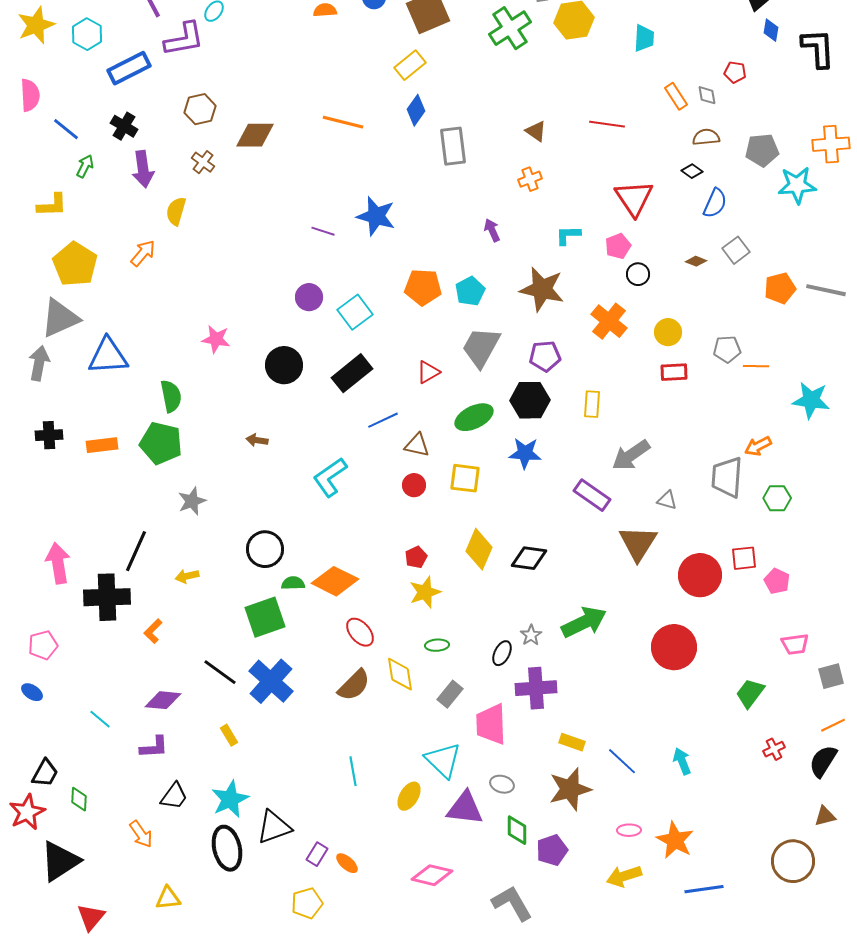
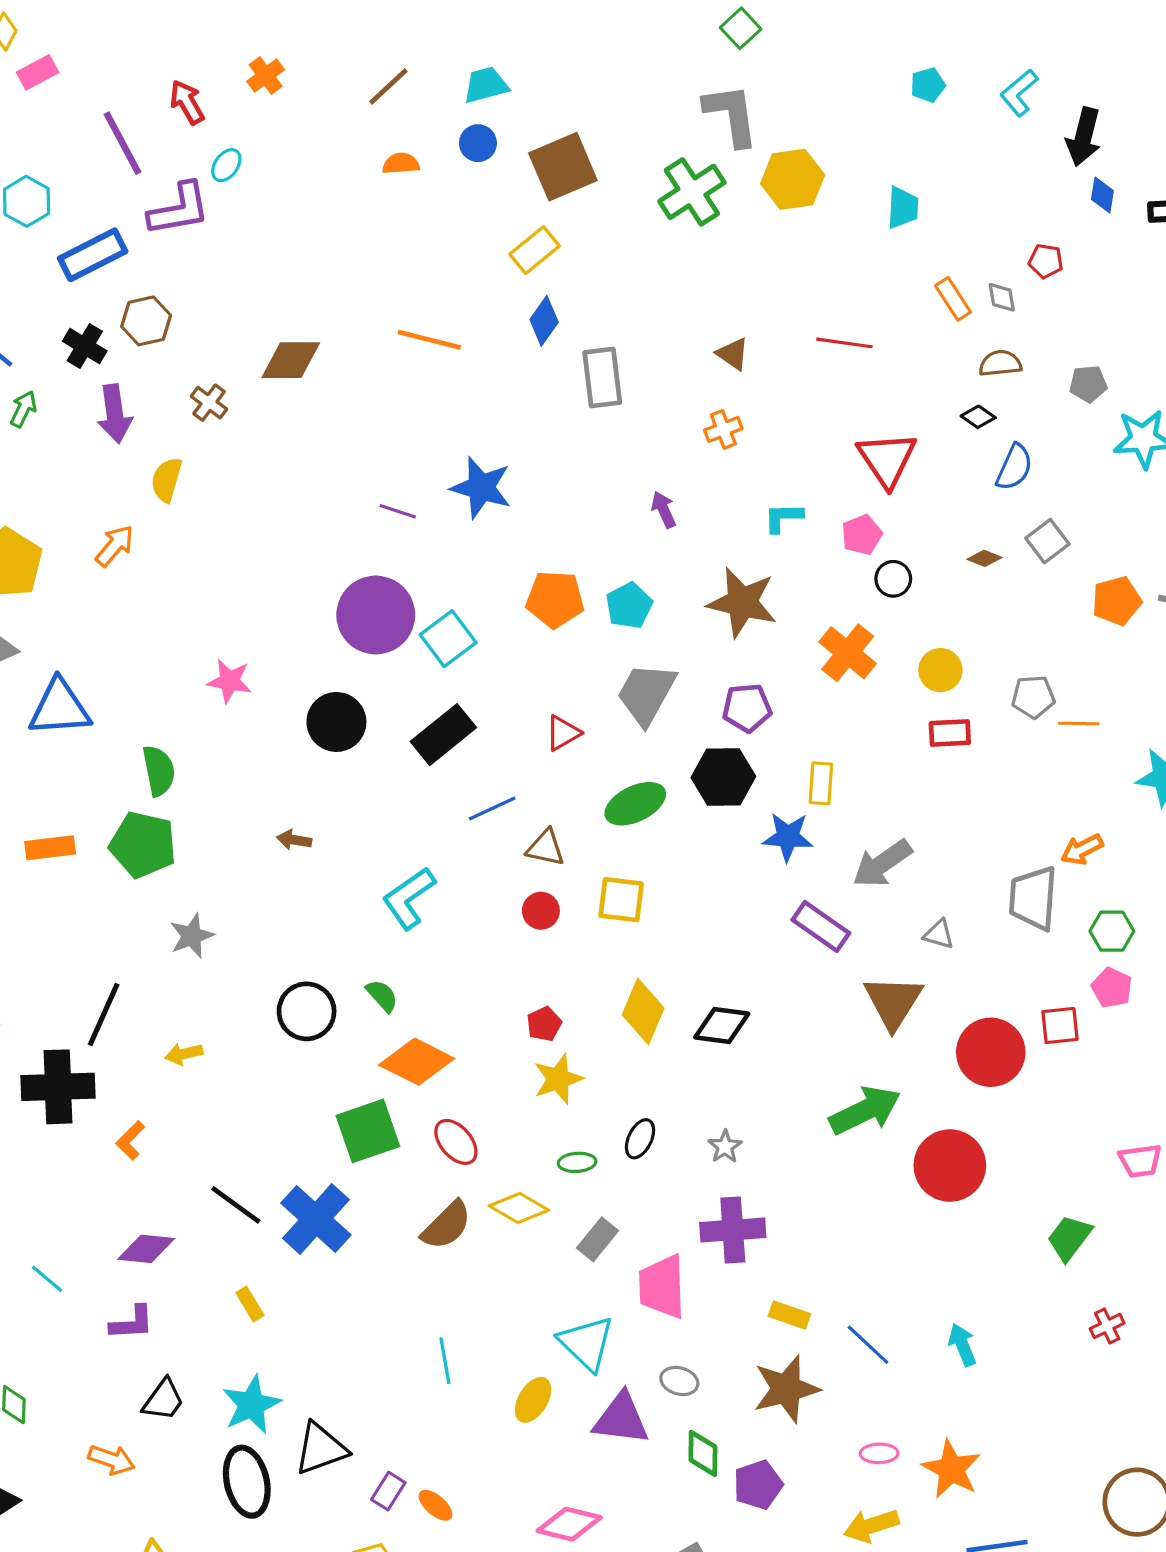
brown hexagon: (200, 109) -> (146, 321), moved
gray pentagon: (762, 150) -> (1088, 384), size x0.7
purple circle: (309, 297) -> (376, 615), size x1.8
blue star: (525, 453) -> (788, 837), moved
pink pentagon: (777, 581) -> (1112, 988), moved
green semicircle: (293, 583) -> (382, 996), moved, turned 50
green square: (265, 617) -> (368, 1131), moved
green arrow: (584, 622) -> (865, 1110), moved
black ellipse: (502, 653) -> (640, 1139), moved
yellow diamond: (400, 674) -> (519, 1208), turned -51
orange arrow: (141, 834) -> (111, 1460), turned -36

